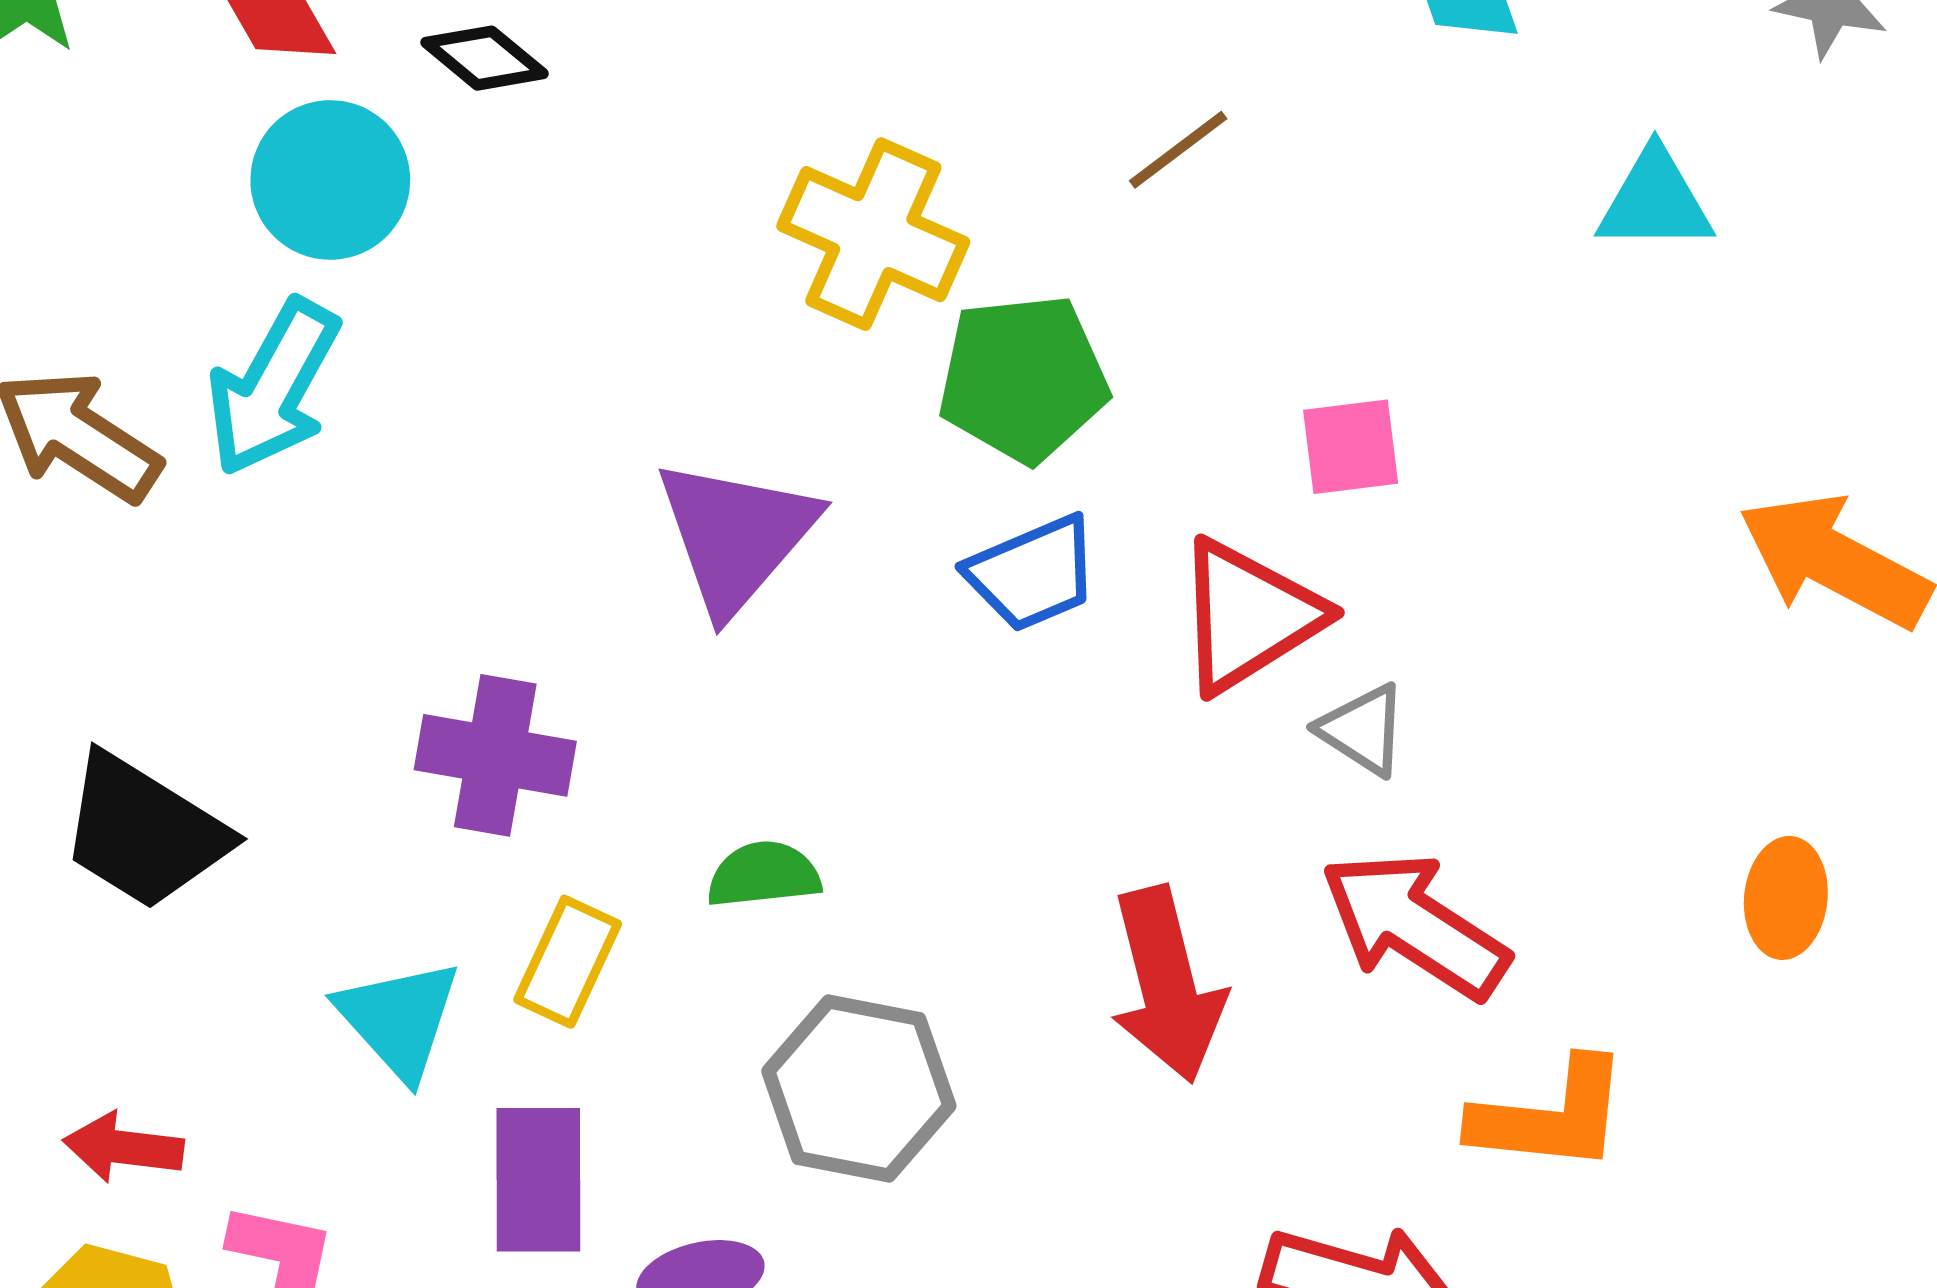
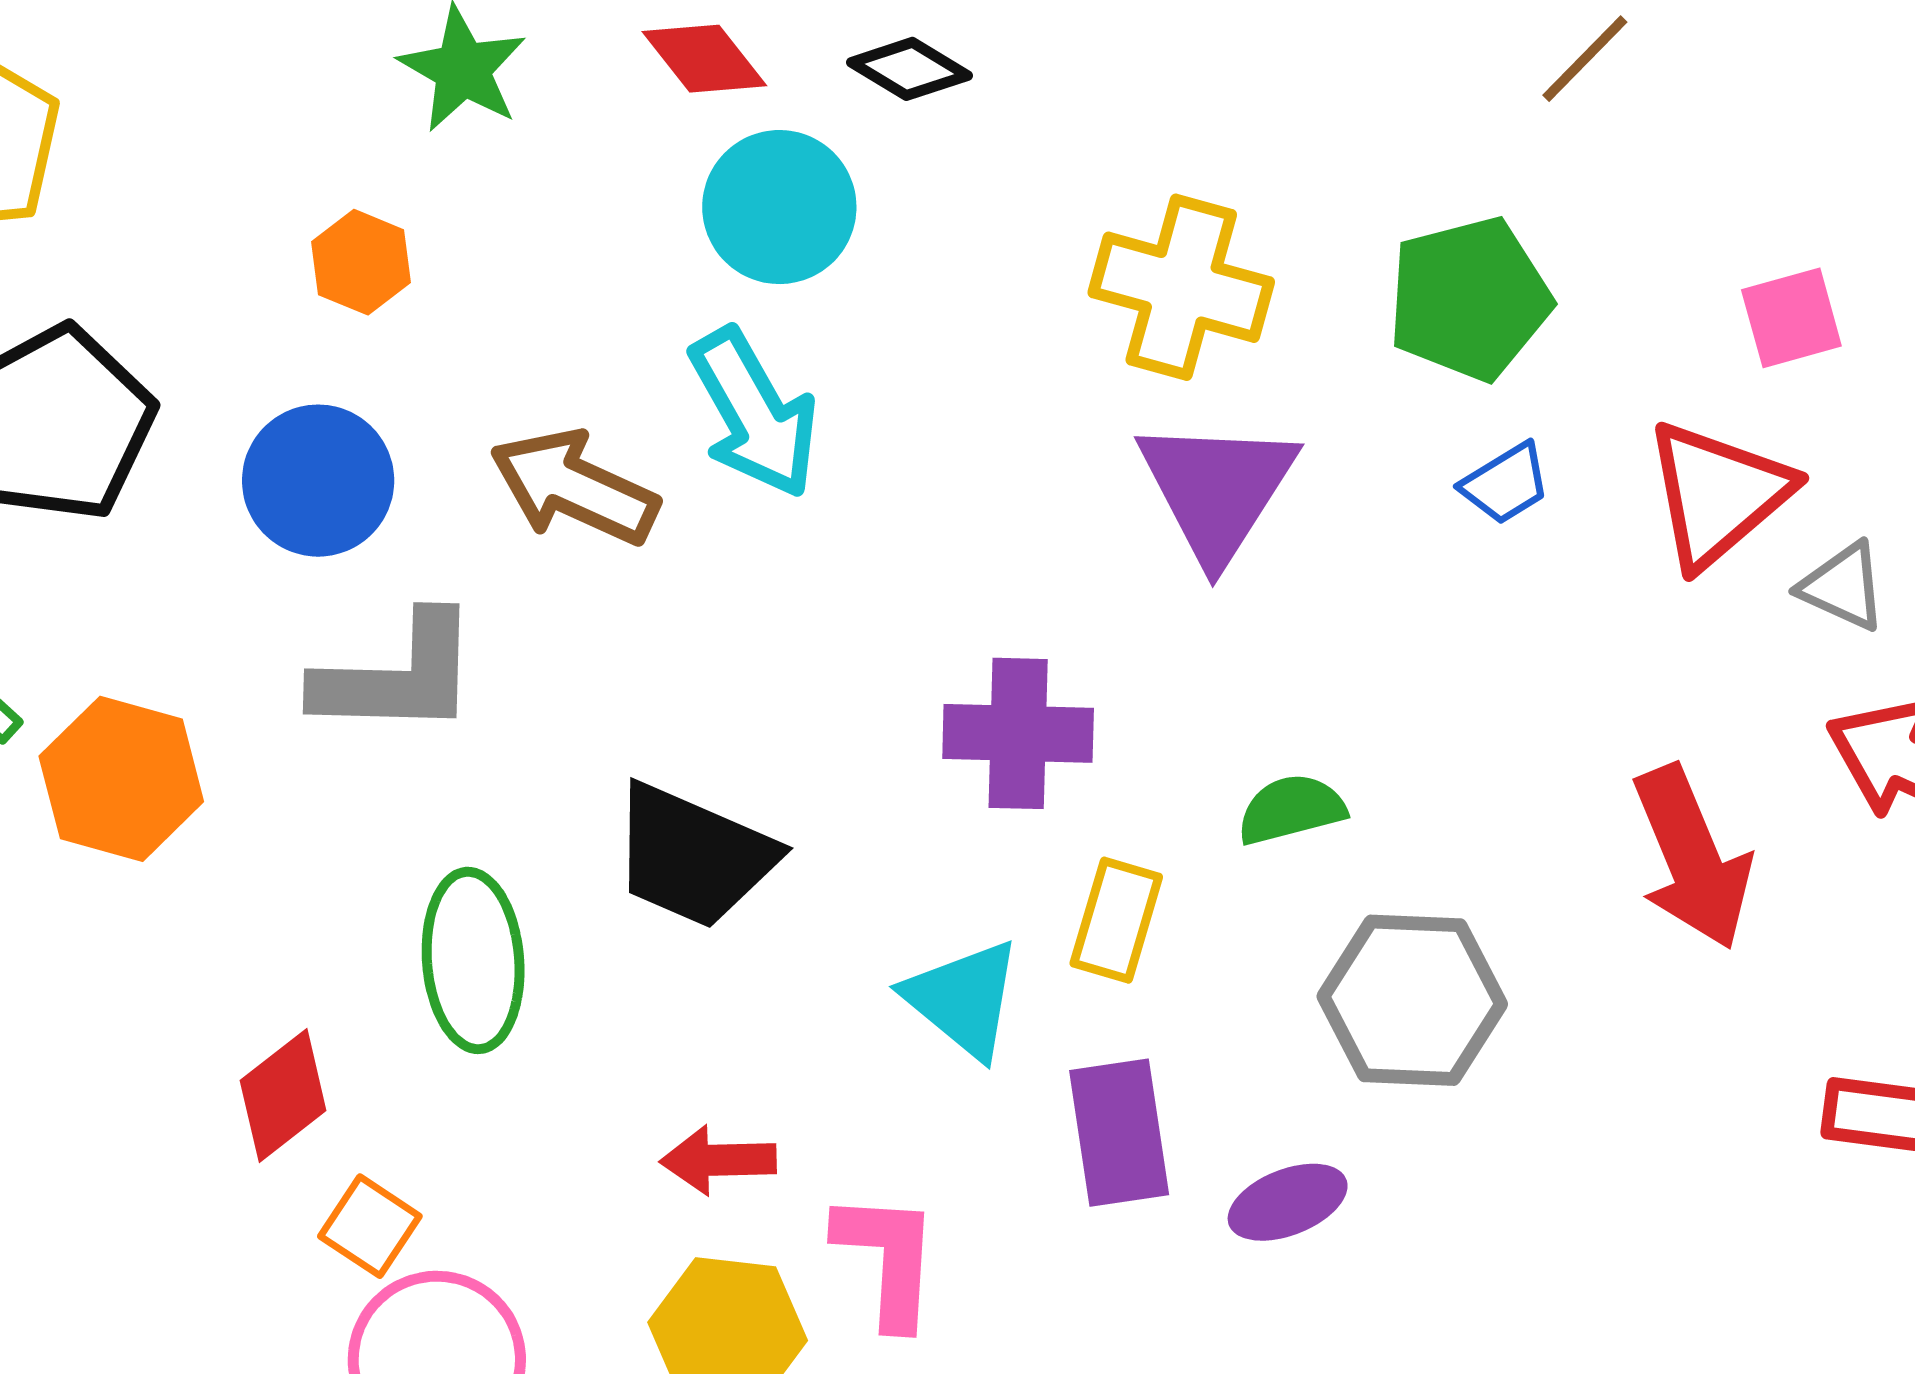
yellow cross: (873, 234) -> (1181, 287), moved
cyan arrow: (273, 387) -> (754, 413), turned -50
blue trapezoid: (1033, 573) -> (1506, 484), size x0.7

